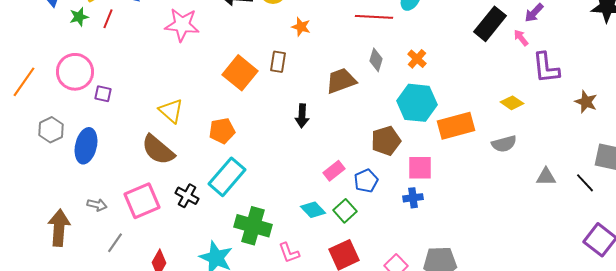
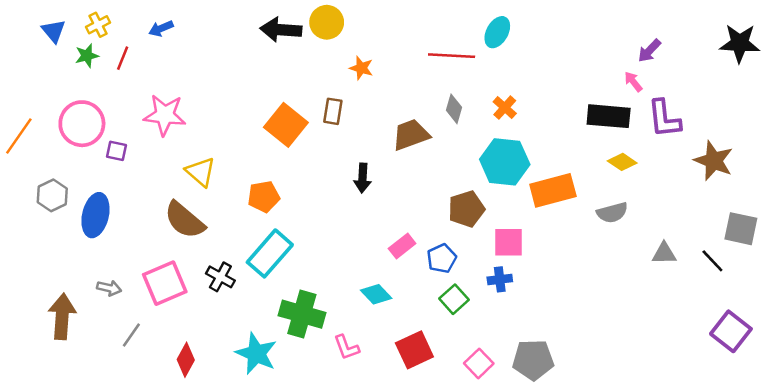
black rectangle: (490, 24) -> (609, 116), moved, turned 56
pink star: (182, 25) -> (165, 115), moved
brown star: (586, 102) -> (714, 161), size x1.4
green square: (345, 211) -> (454, 299), moved

